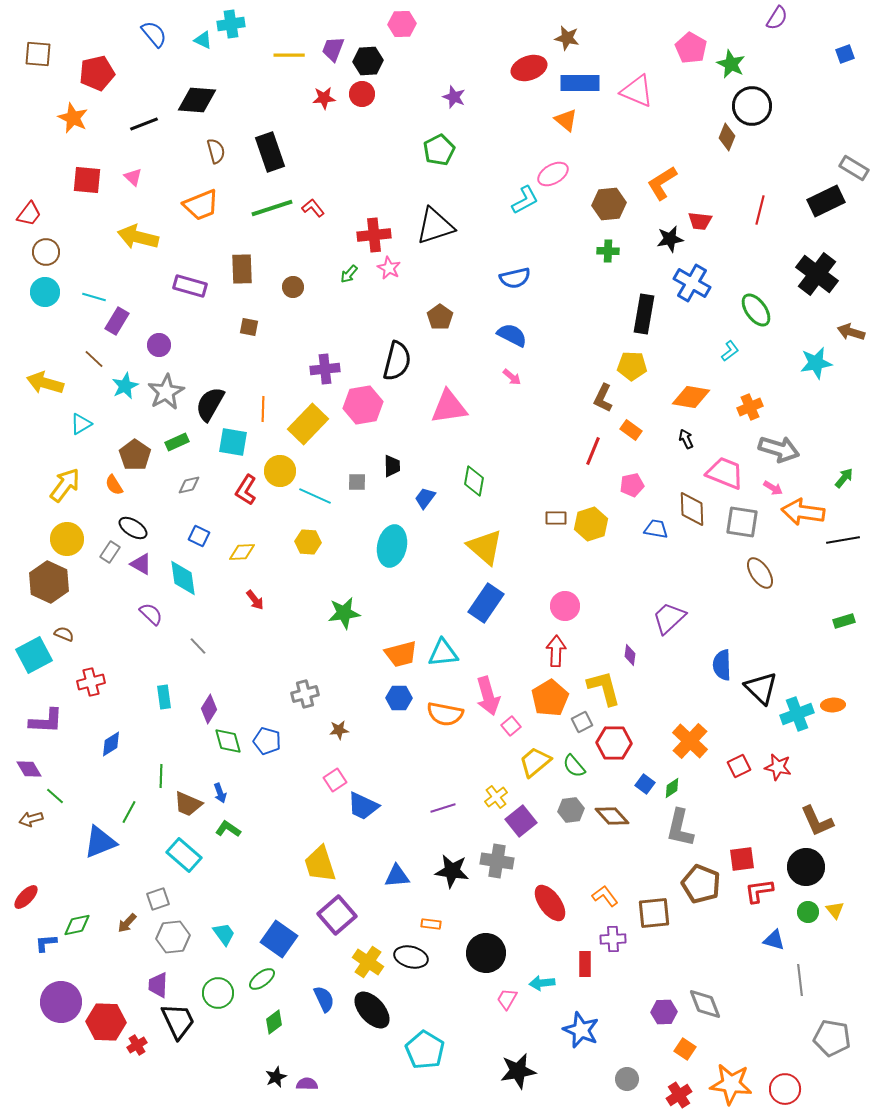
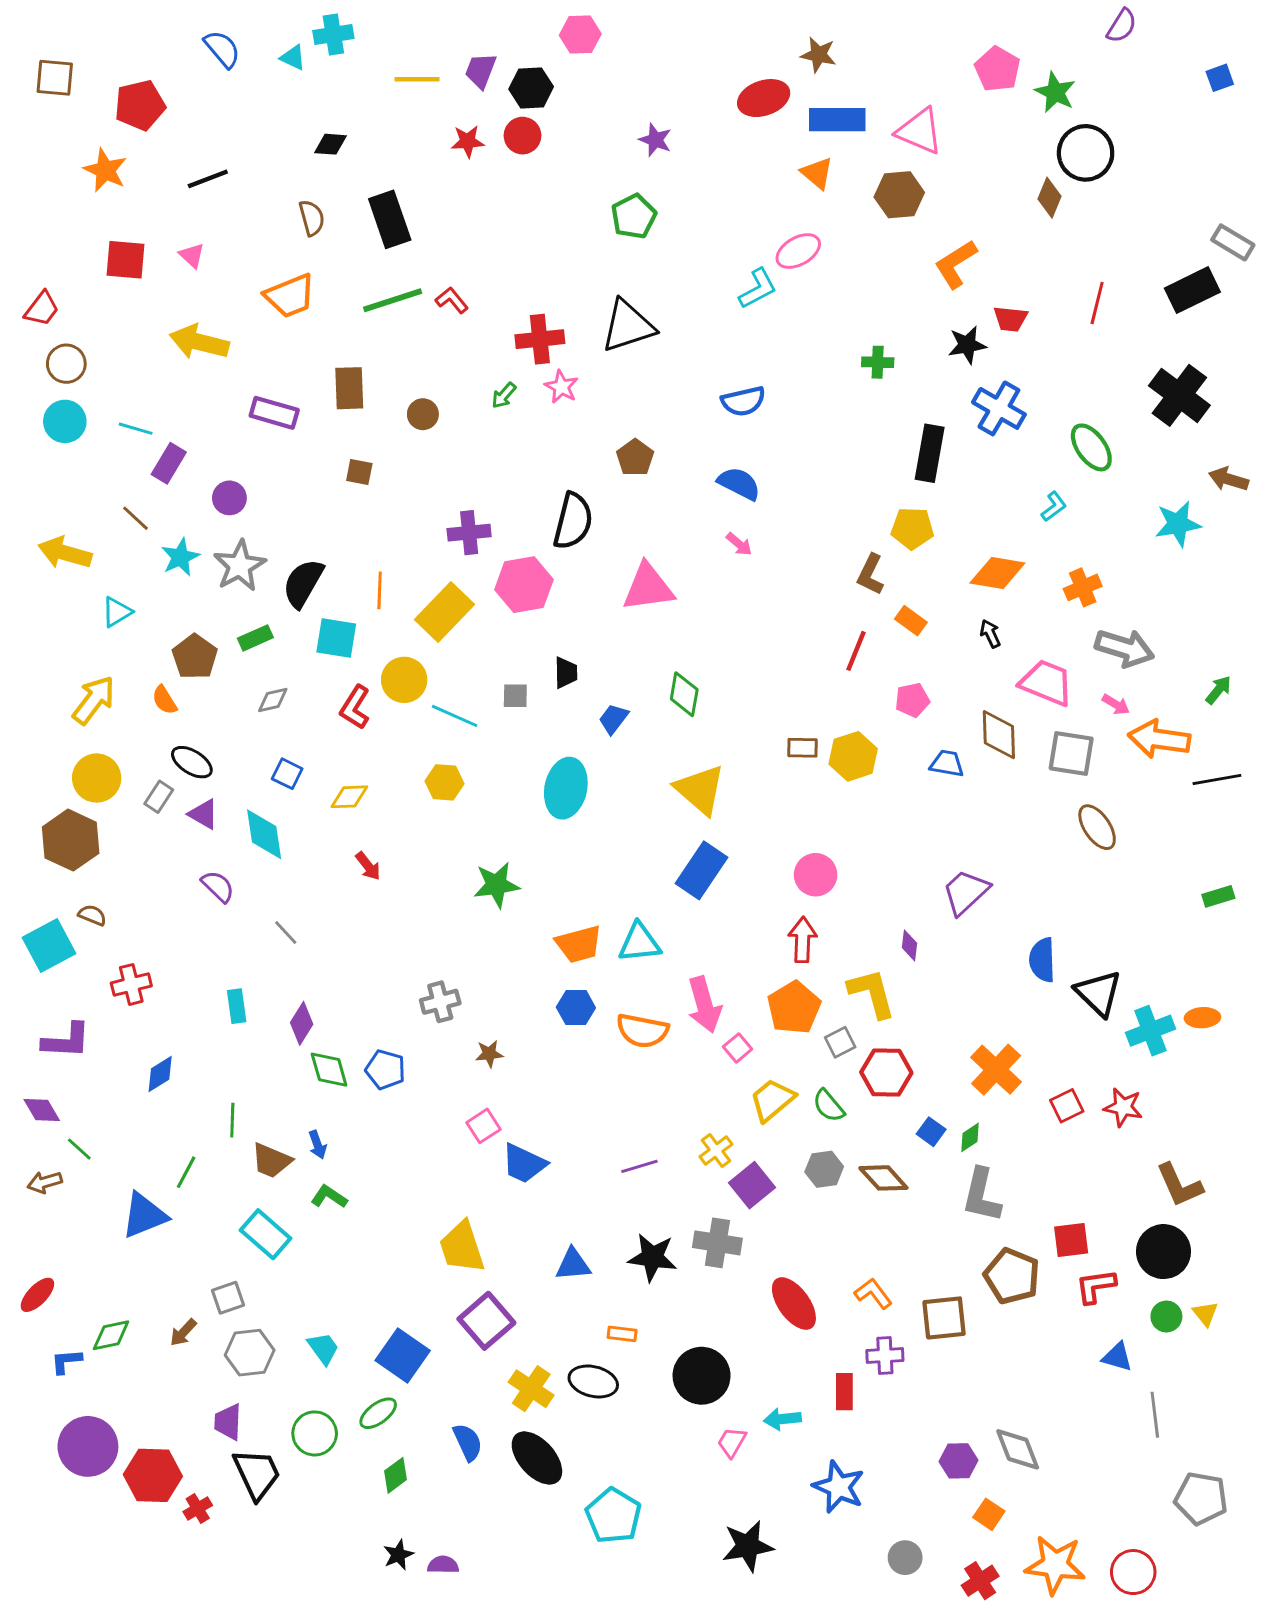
black diamond: (197, 100) -> (330, 144), moved, size x0.6
brown hexagon: (609, 204) -> (899, 195), moved

